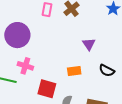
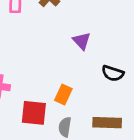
orange rectangle: (74, 71) -> (63, 95), moved, turned -48

